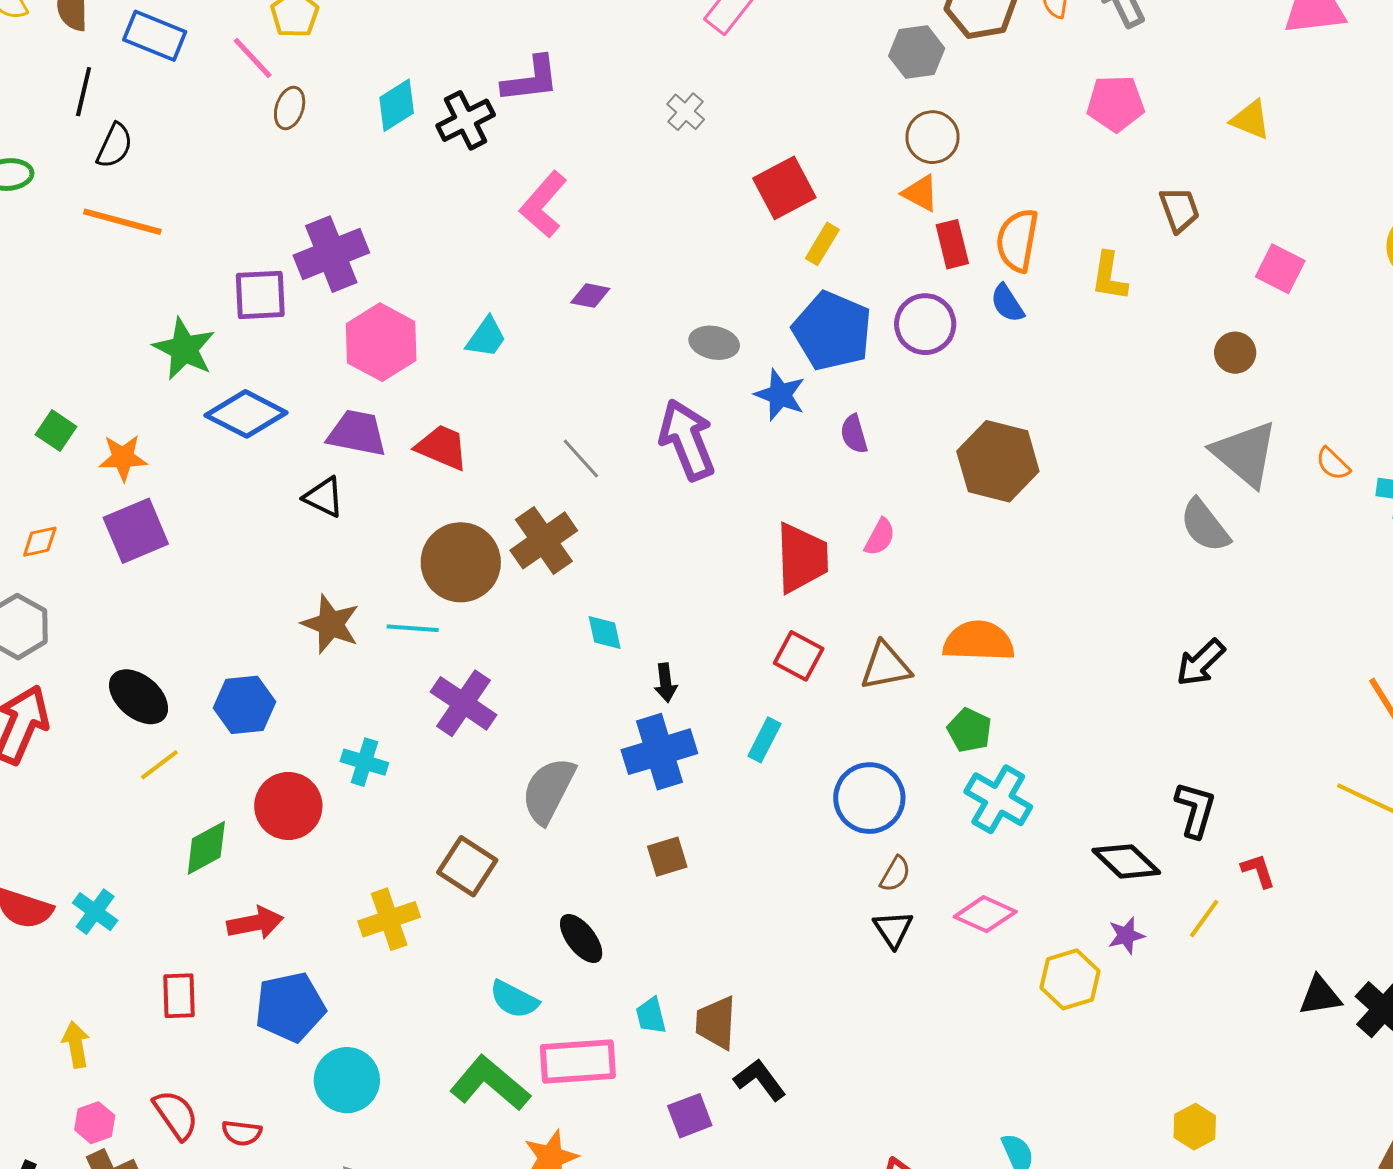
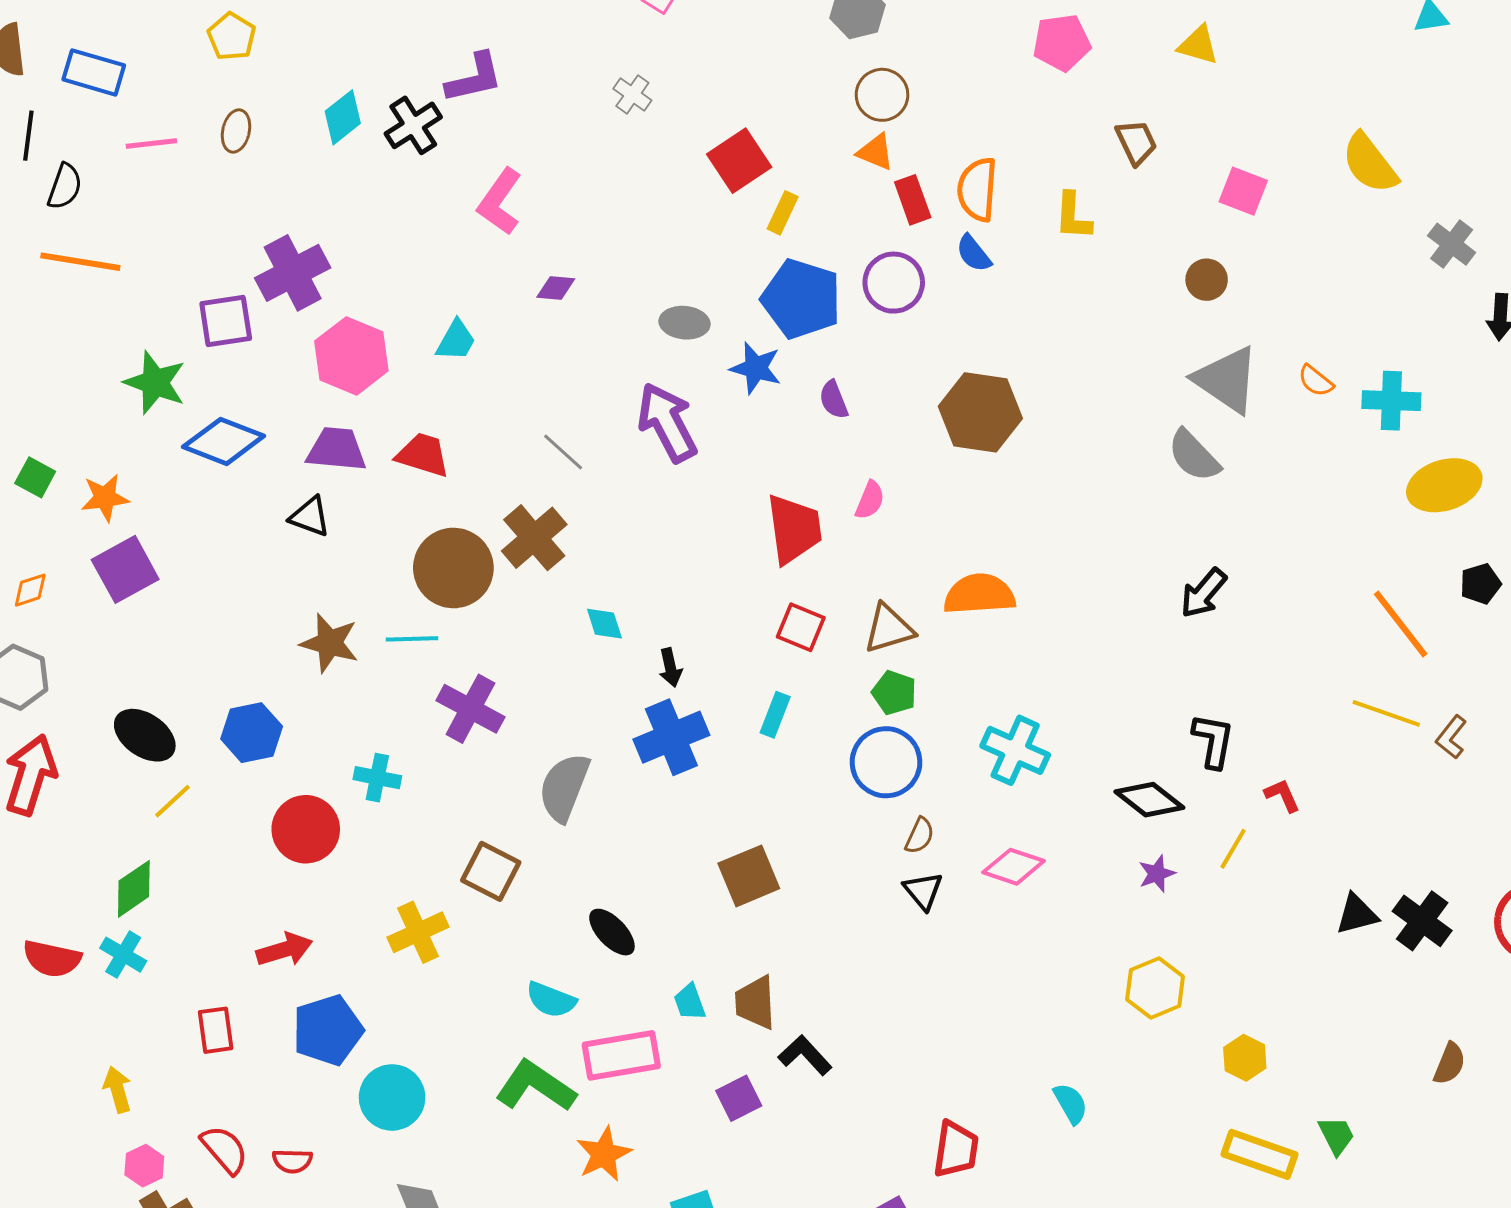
pink line: (253, 58) -> (151, 144), moved, turned -48
green pentagon: (969, 730) -> (894, 693), moved
green diamond: (206, 848) -> (134, 889), moved
brown square: (667, 857) -> (749, 876), moved, size x1.5
yellow hexagon: (1070, 979) -> (1155, 988), moved

